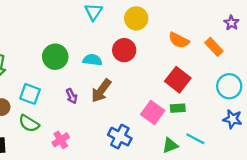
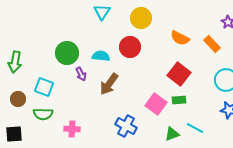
purple arrow: (72, 96) -> (81, 74), moved
green semicircle: (29, 123) -> (43, 114), turned -30
pink cross: (61, 140) -> (72, 129), turned 35

